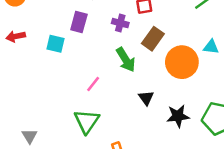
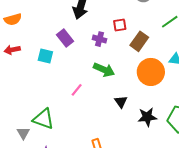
purple rectangle: (79, 22) -> (65, 38), turned -54
brown rectangle: (153, 39) -> (139, 41), moved
green arrow: (126, 60) -> (104, 70), turned -35
green triangle: (87, 121) -> (43, 119), moved, turned -45

